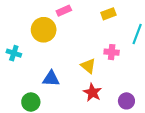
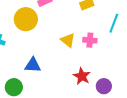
yellow triangle: (88, 66) -> (68, 40), moved
red star: (92, 92) -> (82, 76), moved

